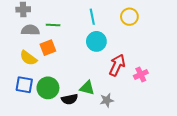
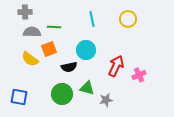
cyan circle: (96, 41) -> (86, 50), moved
blue square: (24, 85) -> (19, 97), moved
green circle: (48, 88) -> (62, 94), moved
black semicircle: (70, 99) -> (69, 67), moved

